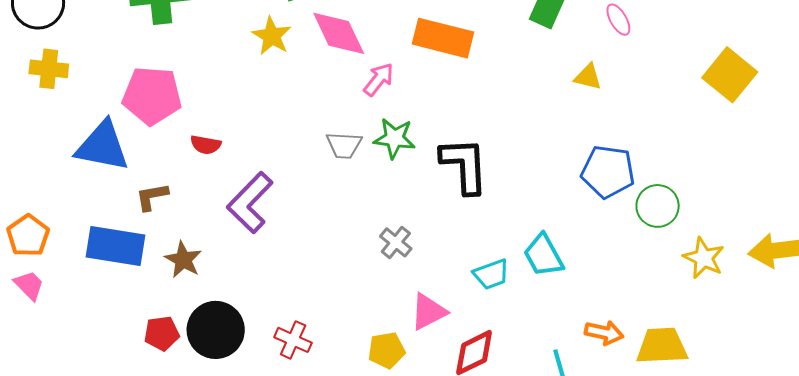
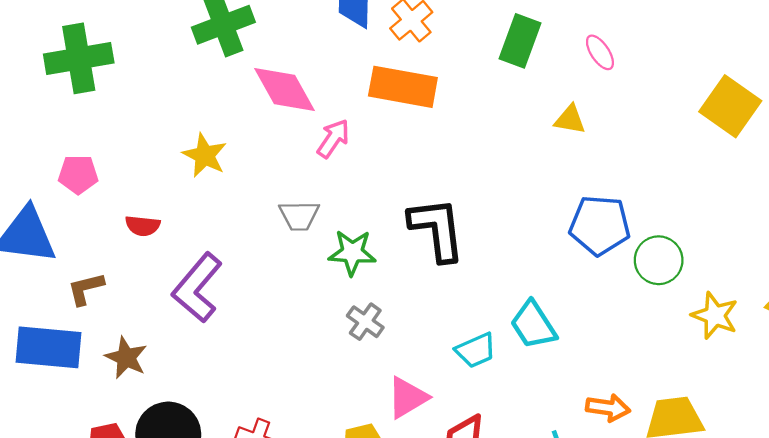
yellow star: (272, 36) -> (205, 155), moved
pink pentagon: (152, 96) -> (78, 174), size x0.6
green star: (394, 138) -> (352, 253), moved

